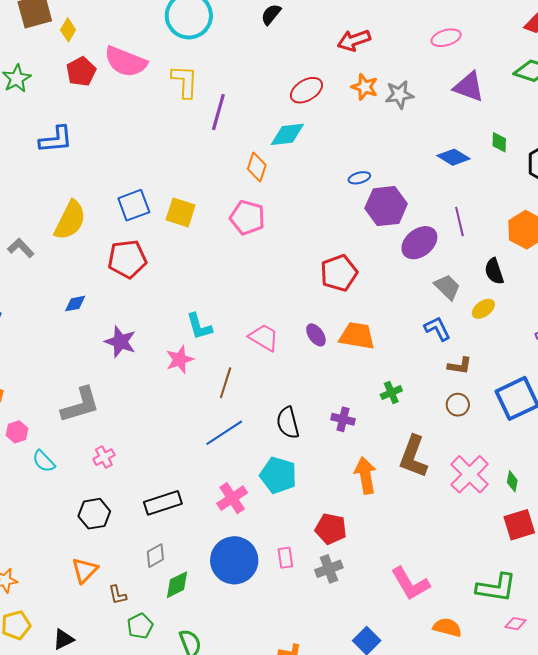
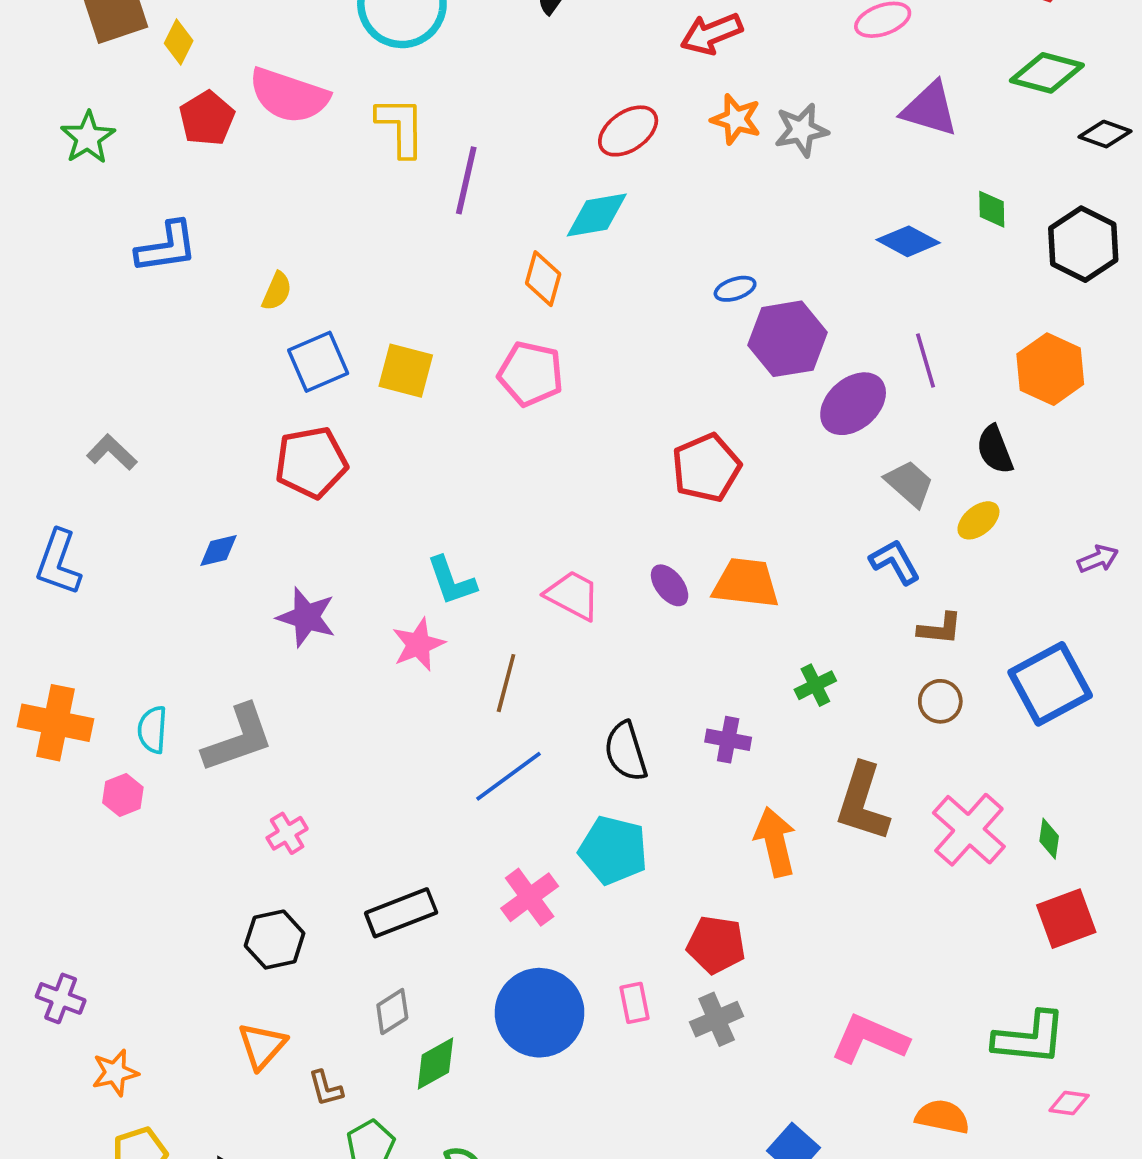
yellow semicircle: (70, 220) -> (277, 291), moved, size x0.5
cyan semicircle: (44, 461) -> (152, 730), moved, turned 50
pink L-shape: (410, 584) -> (869, 1039), turned 147

